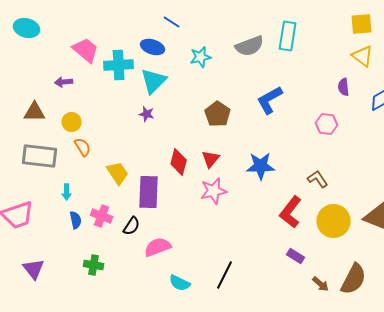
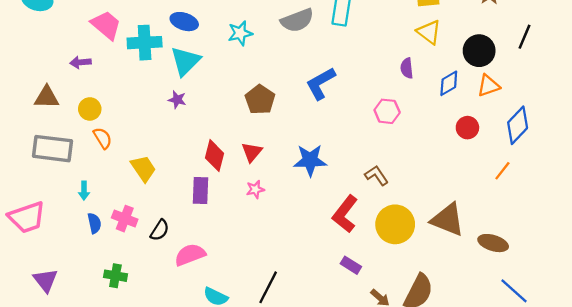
pink star: (214, 191) -> (255, 189), size x0.6
purple rectangle: (149, 192) -> (200, 191), moved, size x0.7

